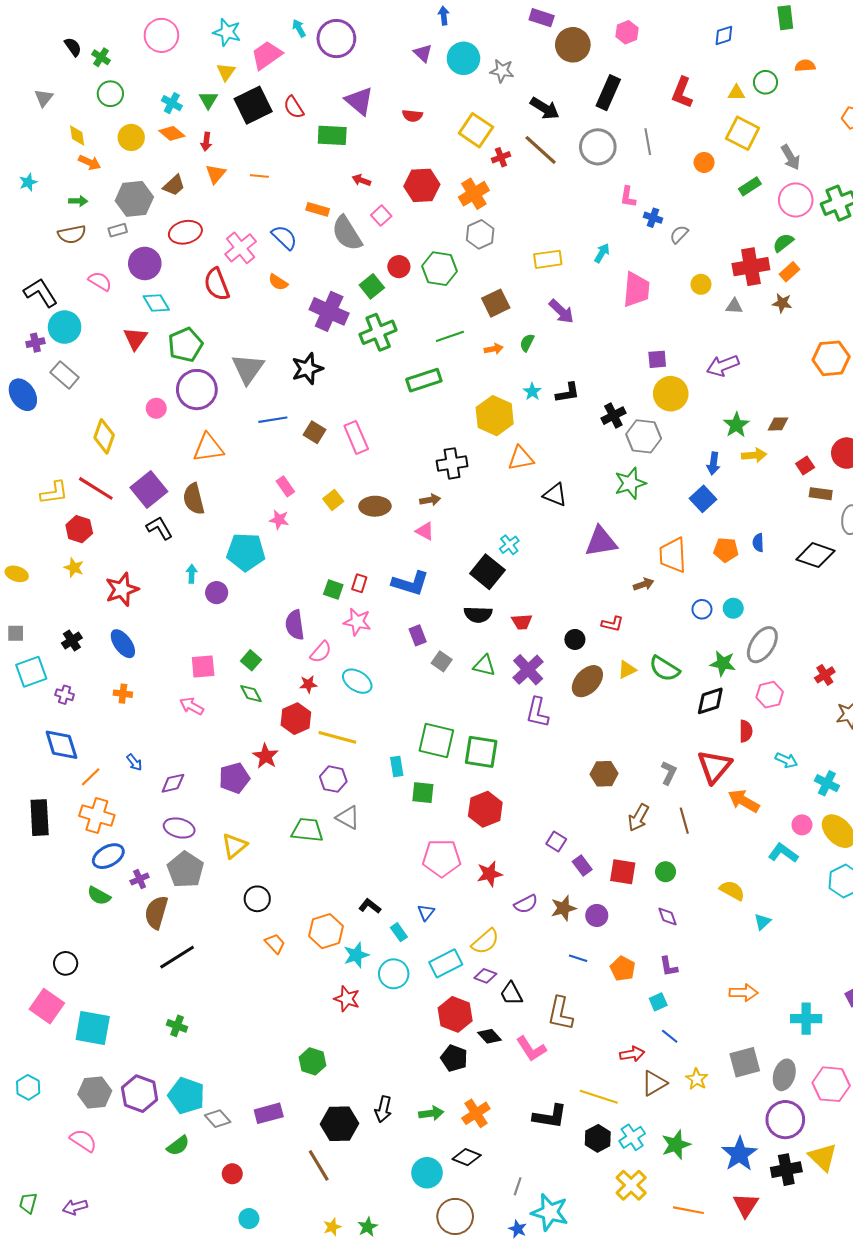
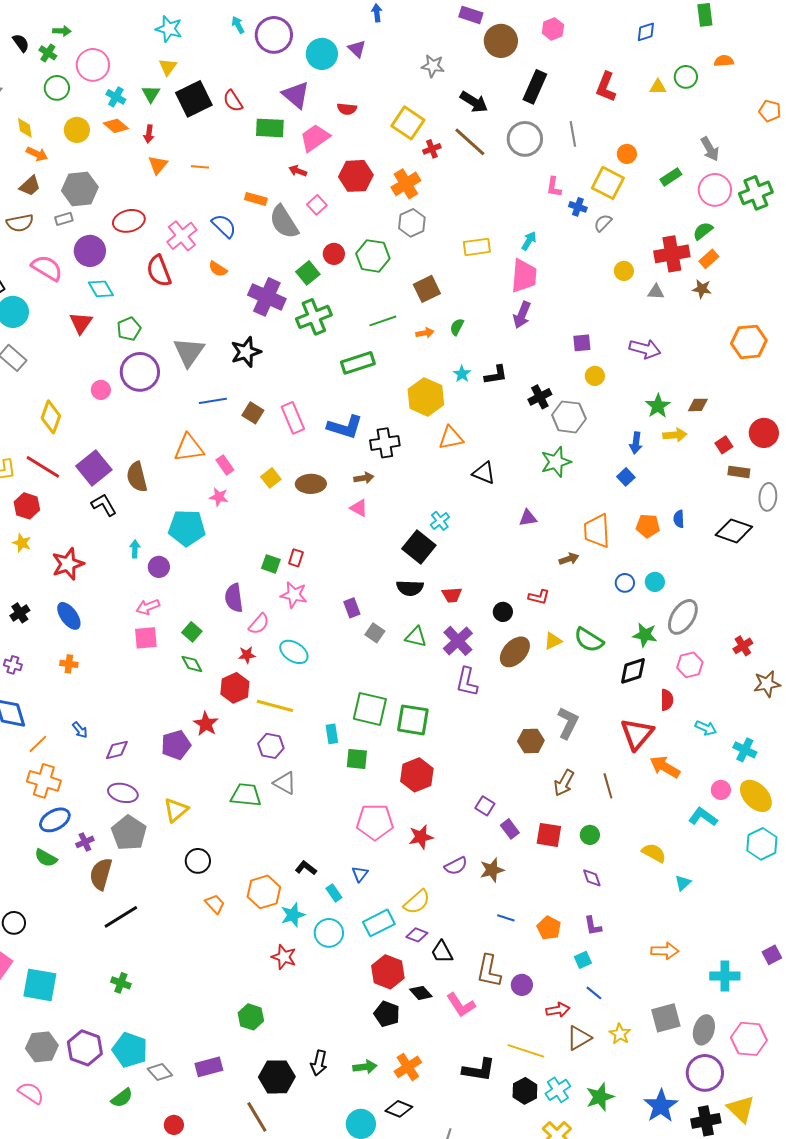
pink circle: (161, 35) -> (93, 65), moved
pink trapezoid: (267, 55) -> (315, 138), moved
cyan circle: (463, 58) -> (322, 54), moved
yellow square: (743, 133) -> (608, 183), moved
brown trapezoid: (174, 185) -> (30, 186), moved
green arrow: (78, 201) -> (62, 31), moved
pink semicircle: (100, 281) -> (47, 268), size x1.4
pink trapezoid: (636, 290) -> (524, 276), moved
purple arrow: (561, 311) -> (522, 315), moved, turned 68
green pentagon: (185, 345) -> (129, 329), size x0.7
purple arrow: (723, 366) -> (645, 349), turned -144
yellow circle: (671, 394) -> (595, 376), size x0.6
orange triangle: (208, 448) -> (189, 448), moved
blue square: (703, 499) -> (626, 477), size x0.7
purple triangle: (601, 542) -> (528, 518), size x0.6
blue L-shape: (410, 583) -> (345, 427), moved
pink arrow: (192, 706) -> (148, 607), moved, turned -50
gray L-shape: (669, 773) -> (568, 723), moved, size x1.4
purple circle: (597, 915) -> (522, 985), moved

